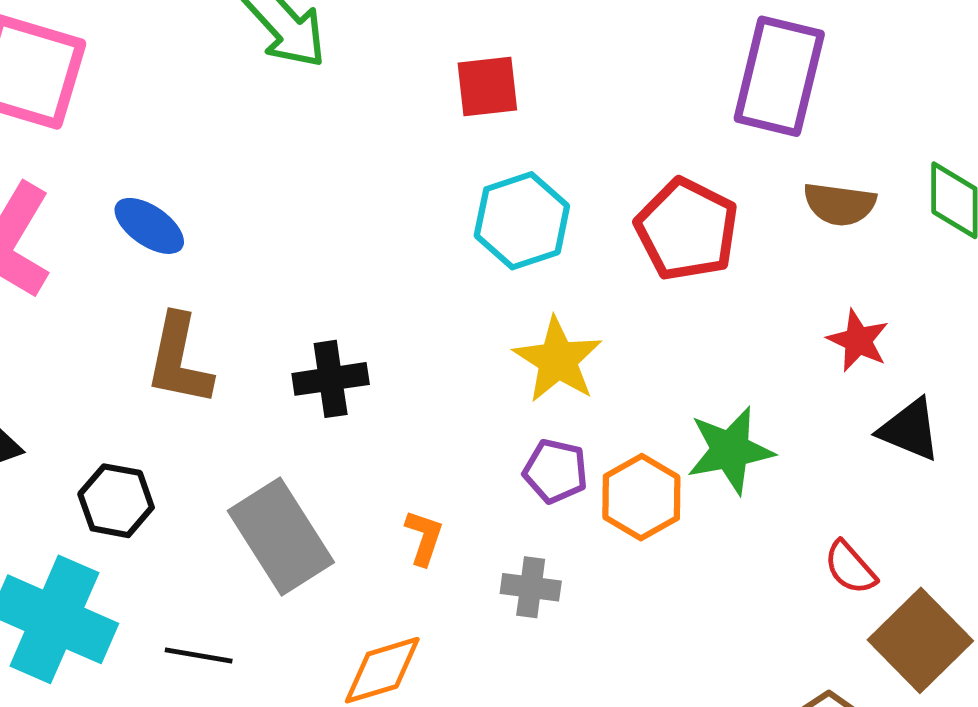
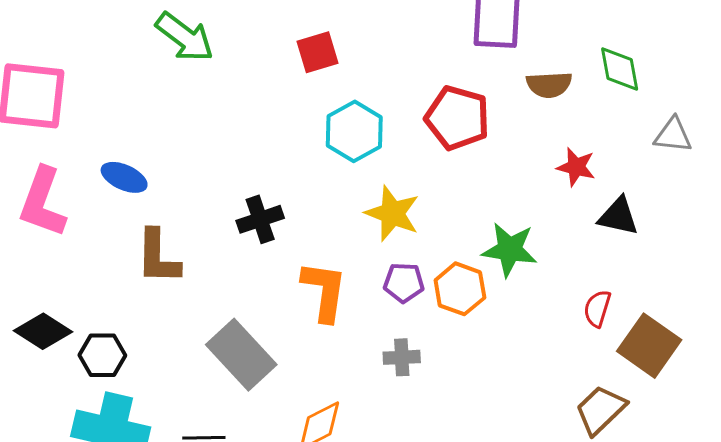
black cross: (331, 379) -> (260, 219), moved
green star: (730, 450) -> (510, 250), turned 30
black hexagon: (116, 501) -> (102, 355), moved
orange L-shape: (424, 538) -> (324, 291), moved, size x1.8
red semicircle: (850, 568) -> (597, 308), turned 69

